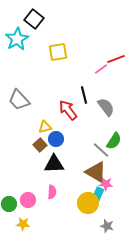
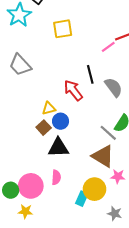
gray trapezoid: (19, 100) -> (20, 65), moved
pink star: (106, 184) -> (118, 176), moved
cyan rectangle: (98, 194) -> (82, 199), moved
pink circle: (28, 200) -> (31, 186), size x1.5

